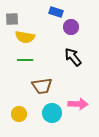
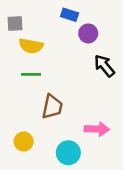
black arrow: (73, 57) -> (104, 66), moved
brown trapezoid: (42, 86) -> (52, 107), turned -70
cyan circle: (52, 113) -> (68, 153), moved

